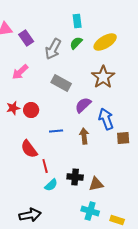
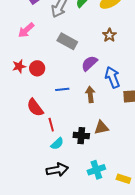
brown star: (103, 77) -> (109, 35), size x0.6
brown triangle: (96, 184) -> (101, 128), moved
cyan cross: (90, 211) -> (96, 170), turned -36
black arrow: (30, 215) -> (57, 170), moved

